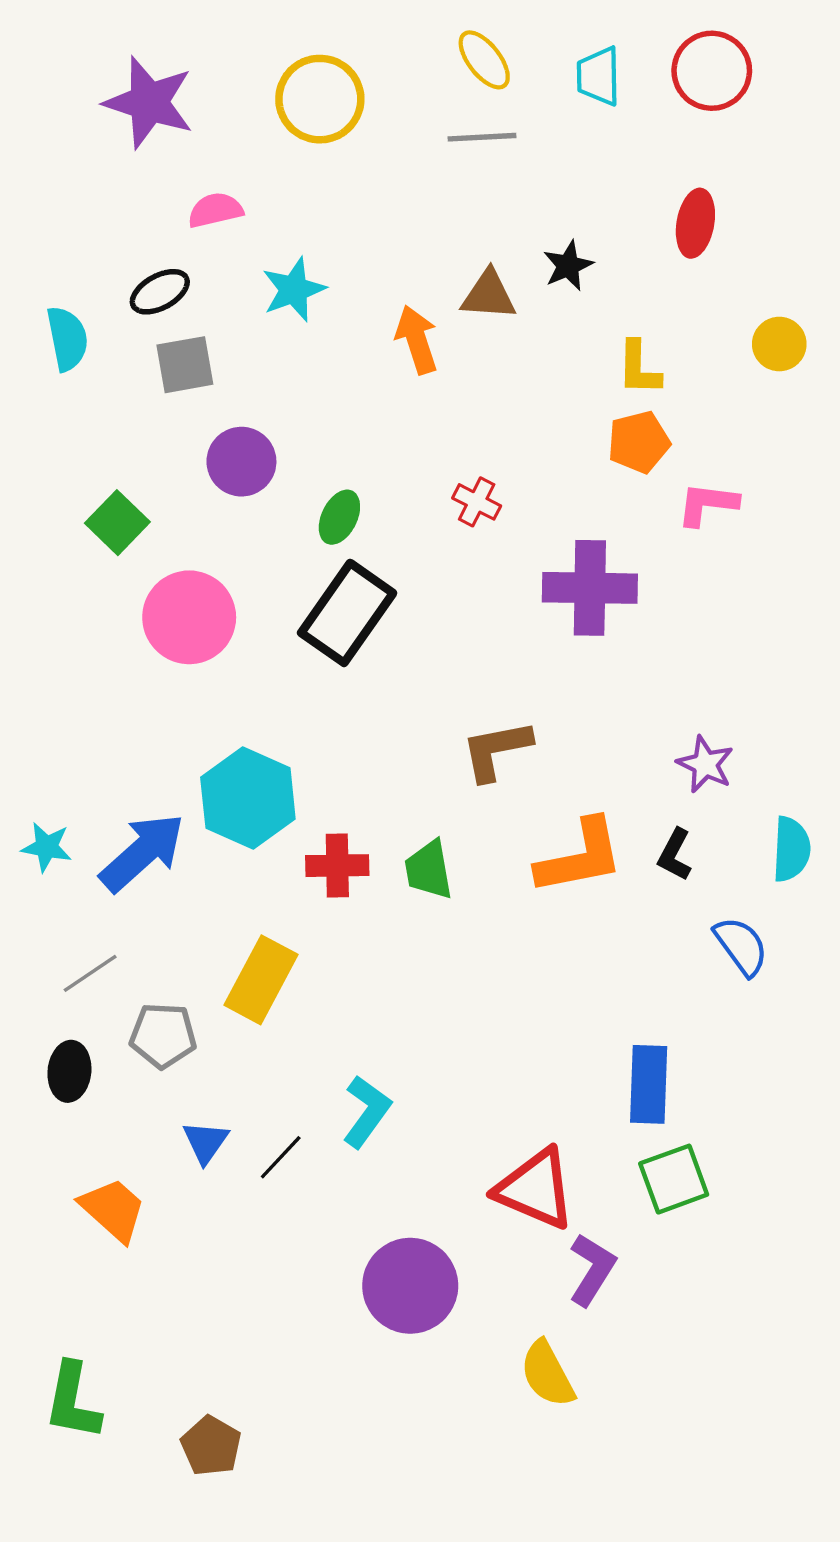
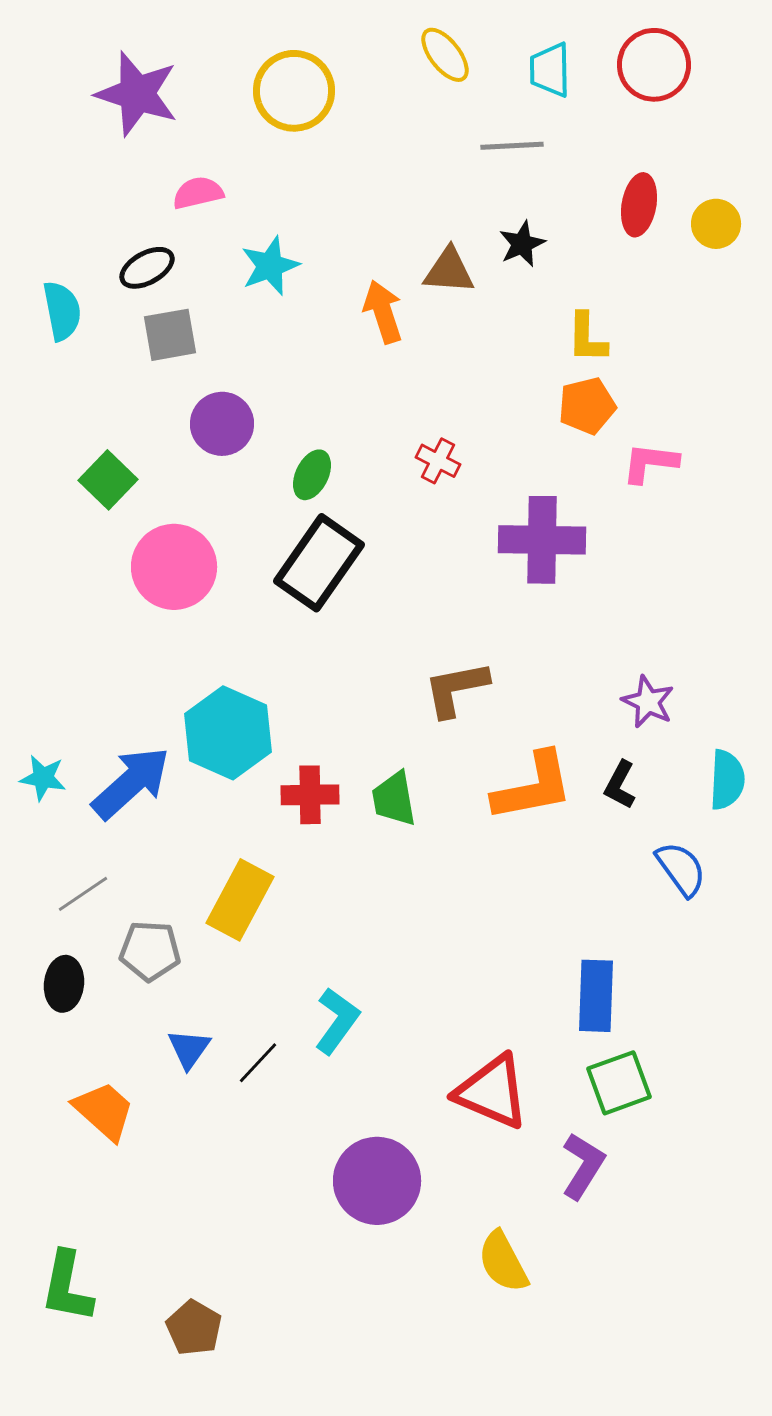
gray line: (482, 137) -> (512, 146), moved
yellow circle: (779, 344) -> (716, 224), moved
purple L-shape: (592, 1269) -> (583, 1166), moved

